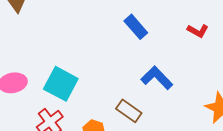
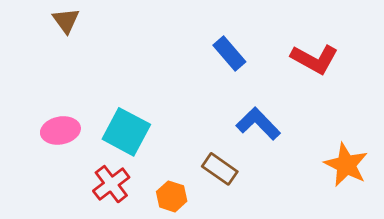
red L-shape: (198, 31) -> (315, 59), size x1.6

